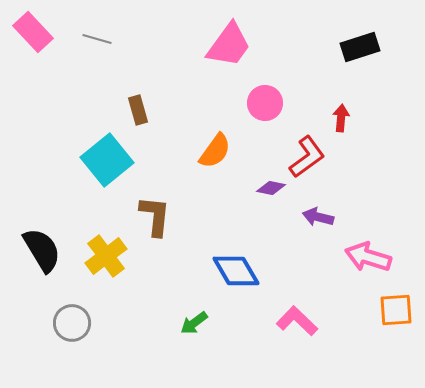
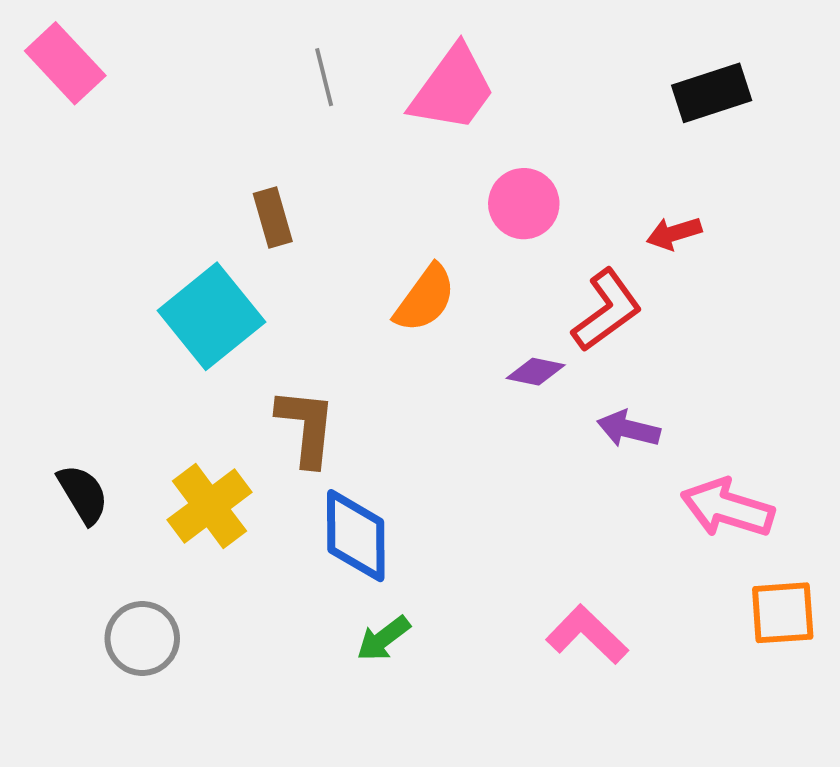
gray line: (97, 39) -> (324, 77), moved, turned 60
red arrow: (341, 118) -> (674, 233), turned -112
black semicircle: (42, 250) -> (83, 494), size x0.7
blue diamond: (236, 271) -> (356, 536), moved, turned 30

